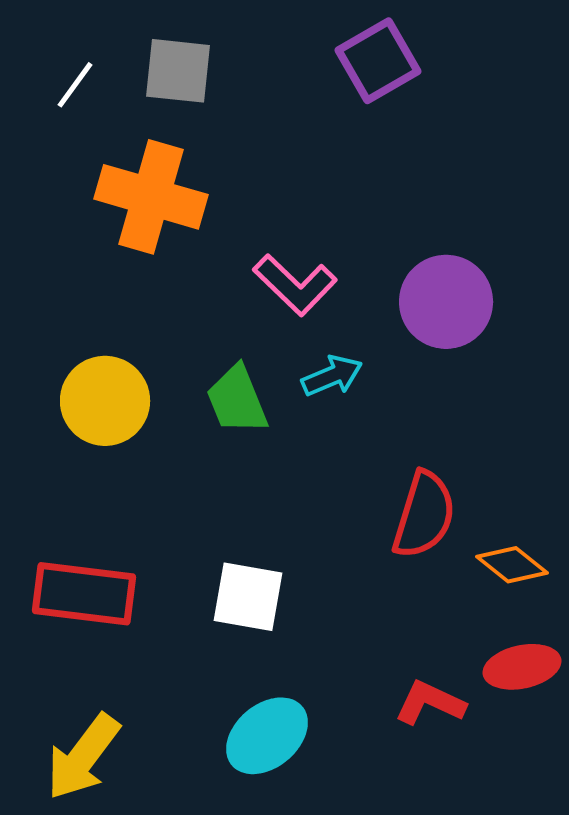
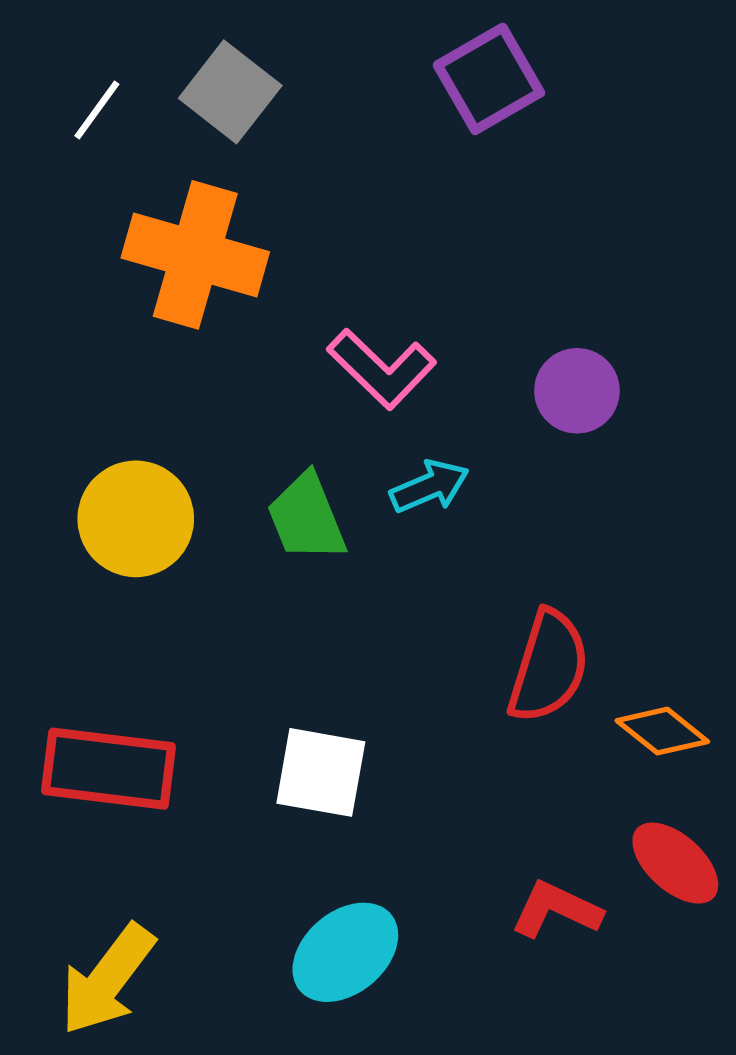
gray square: (178, 71) -> (230, 92), turned 32
purple circle: (446, 302) -> (577, 391), size x0.7
red ellipse: (522, 667) -> (675, 863), turned 54

